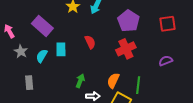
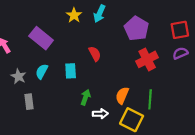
cyan rectangle: (61, 49) -> (71, 71), moved
red cross: (126, 49) -> (147, 59), moved
gray star: (21, 51) -> (18, 76), moved
purple semicircle: (166, 61) -> (180, 53), moved

